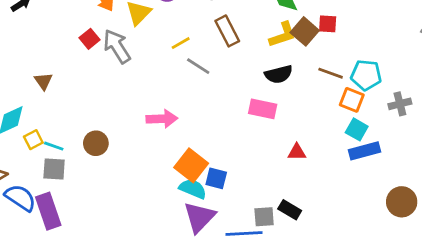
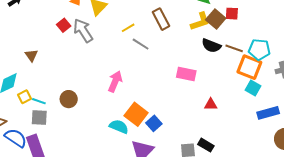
black semicircle: (279, 74) -> (211, 46), moved, turned 36
orange square: (352, 100) -> (249, 67), size x1.4
pink arrow: (162, 119) -> (115, 81), turned -65
blue rectangle: (364, 151) -> (268, 113), moved
blue square: (216, 178) -> (154, 123), turned 35
cyan semicircle: (193, 189) -> (119, 127), moved

